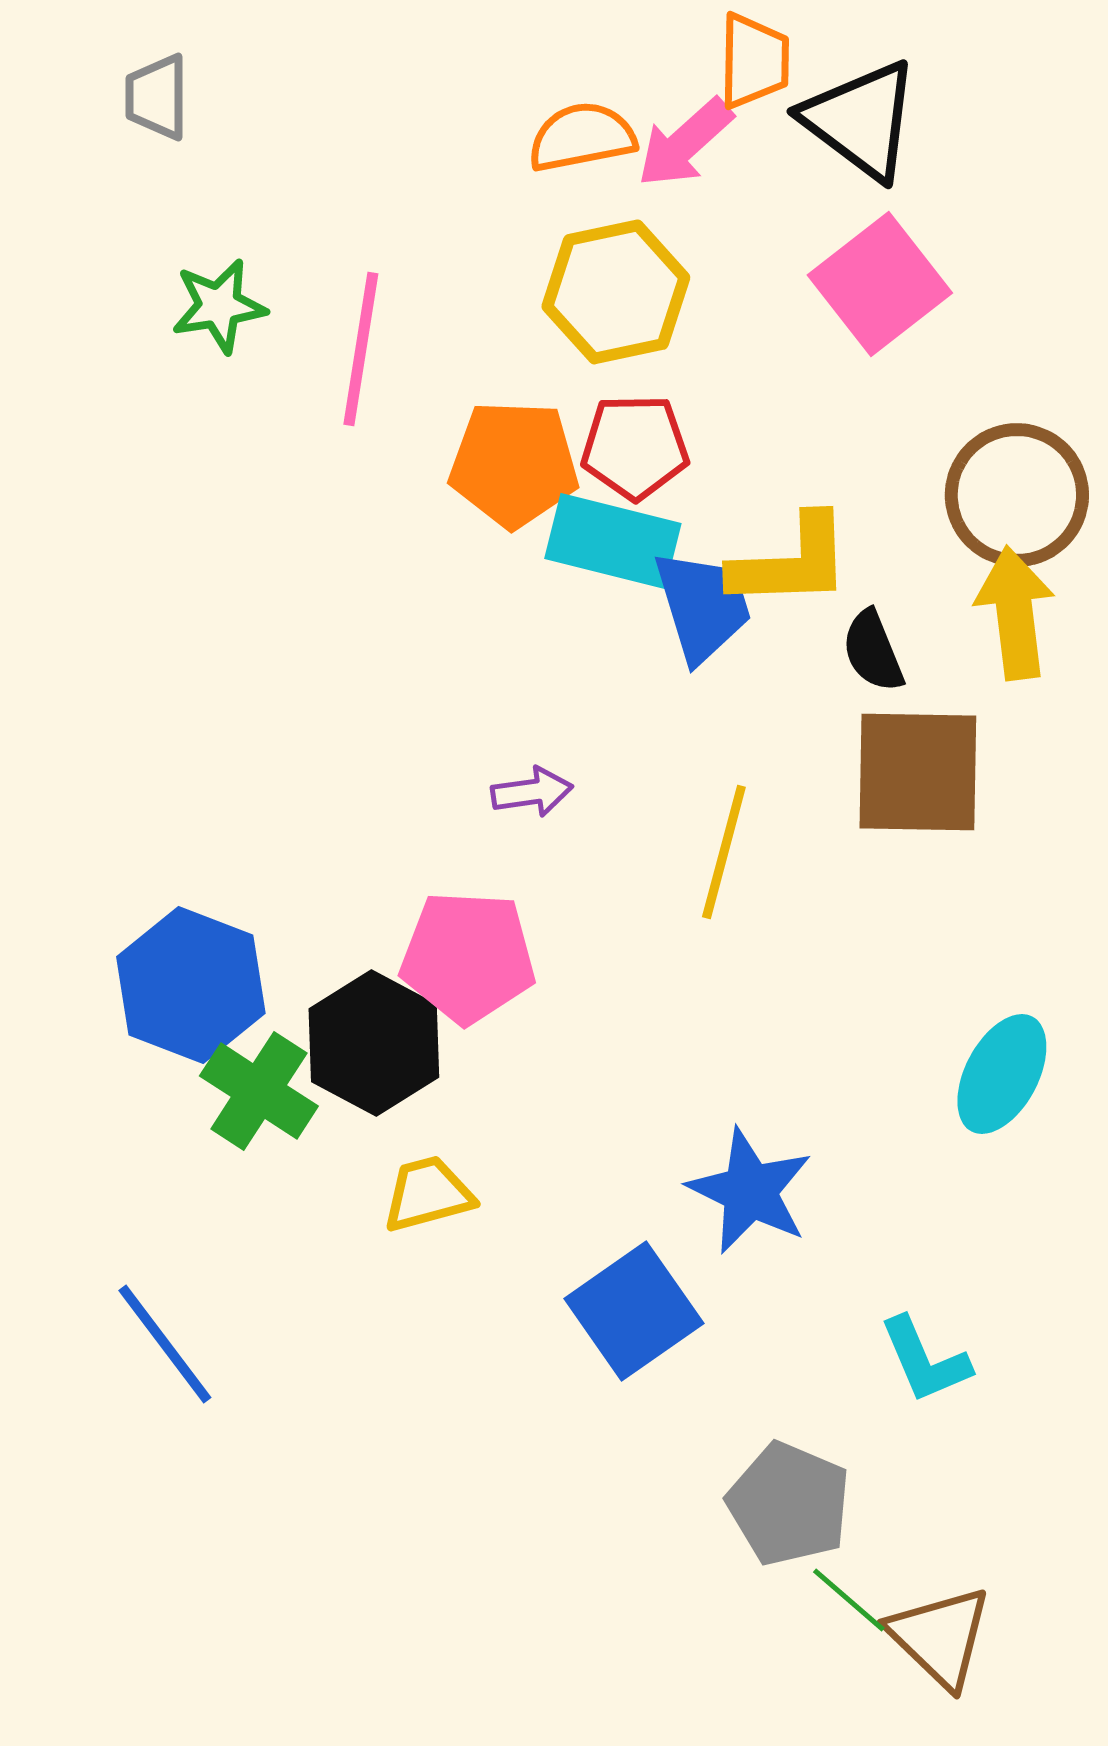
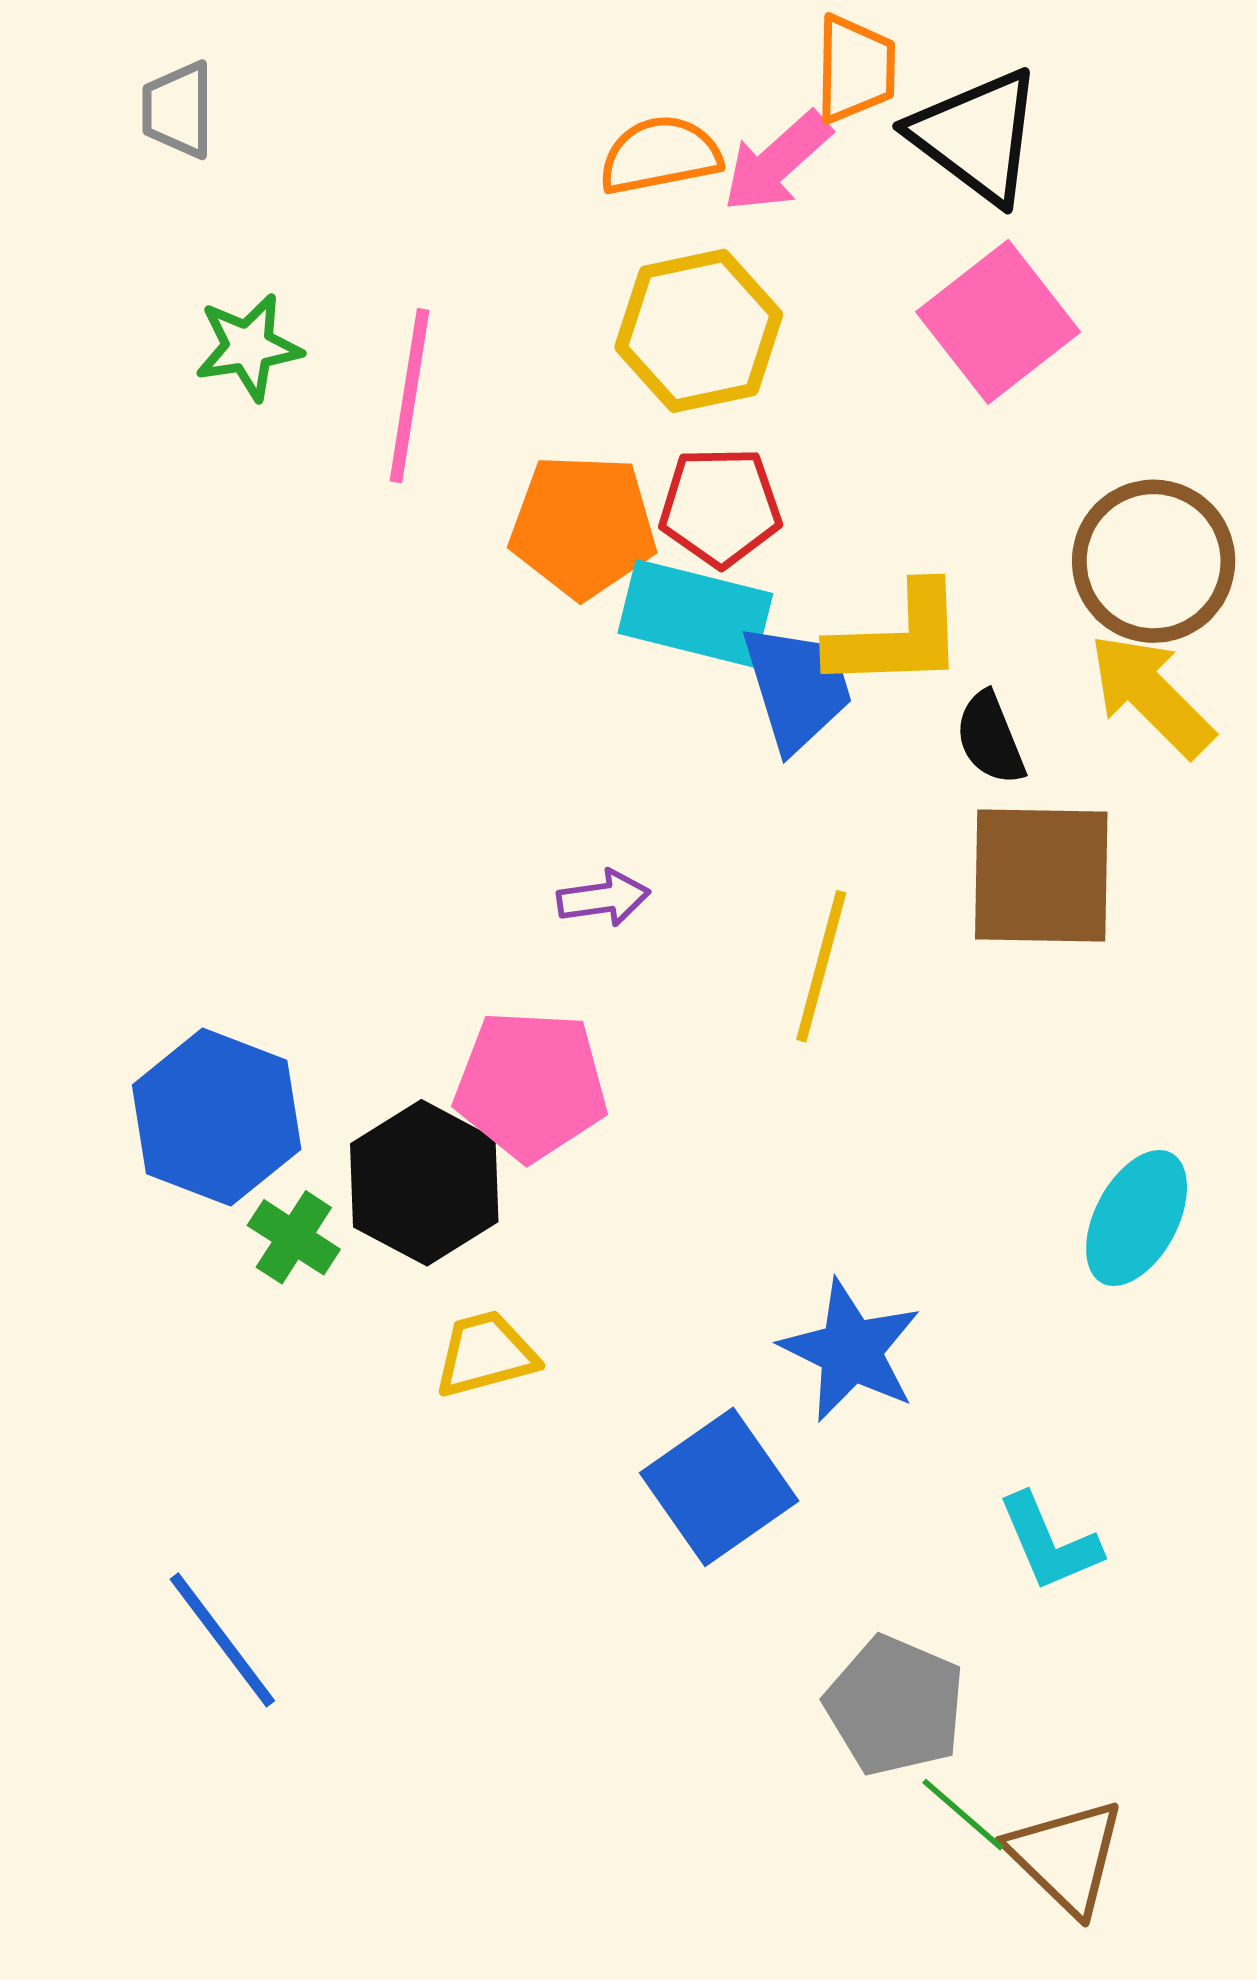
yellow arrow: (1015, 613) -> (1151, 695), turned -38
green cross: (259, 1091) -> (294, 1237), size x0.7
blue line: (165, 1344) -> (222, 1640), moved

